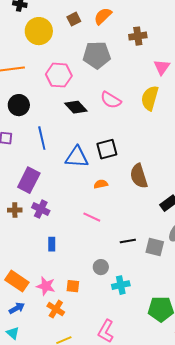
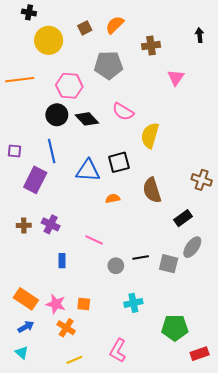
yellow semicircle: (150, 98) -> (150, 135), moved
black circle: (19, 105) -> (57, 115), moved
purple rectangle: (29, 180) -> (35, 180), moved
pink line: (92, 217) -> (94, 240), moved
gray circle: (101, 267) -> (116, 266), moved

